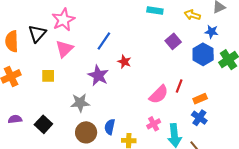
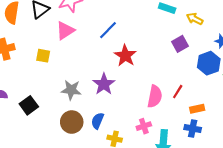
yellow arrow: (192, 15) -> (195, 19), moved
red star: (124, 62) -> (125, 56), size x1.5
purple star: (98, 75) -> (104, 84), moved
pink semicircle: (159, 94) -> (155, 96), turned -45
blue cross: (199, 118) -> (193, 129), turned -35

